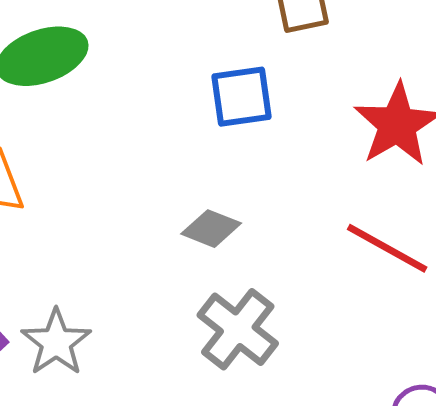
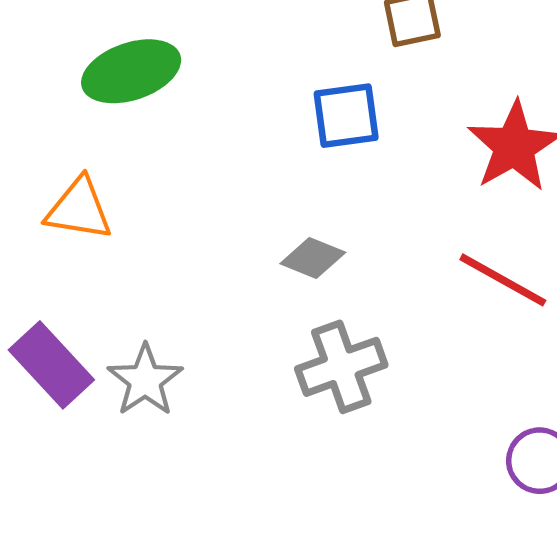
gray cross: (238, 329) -> (341, 367), turned 32

